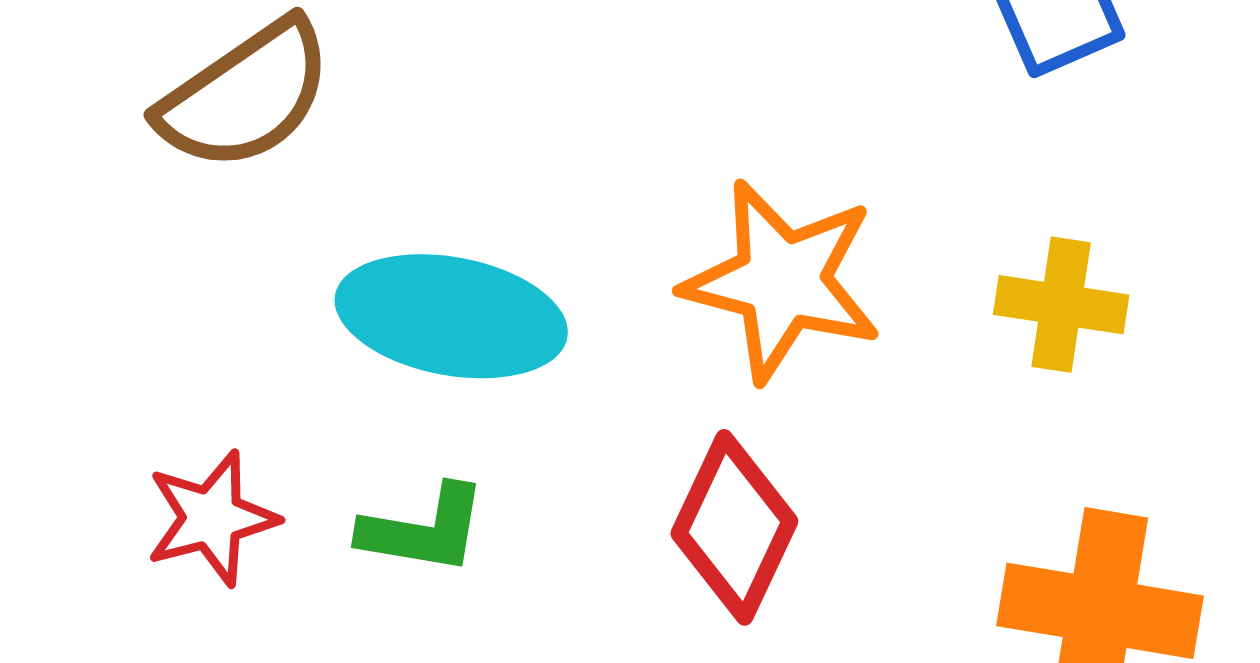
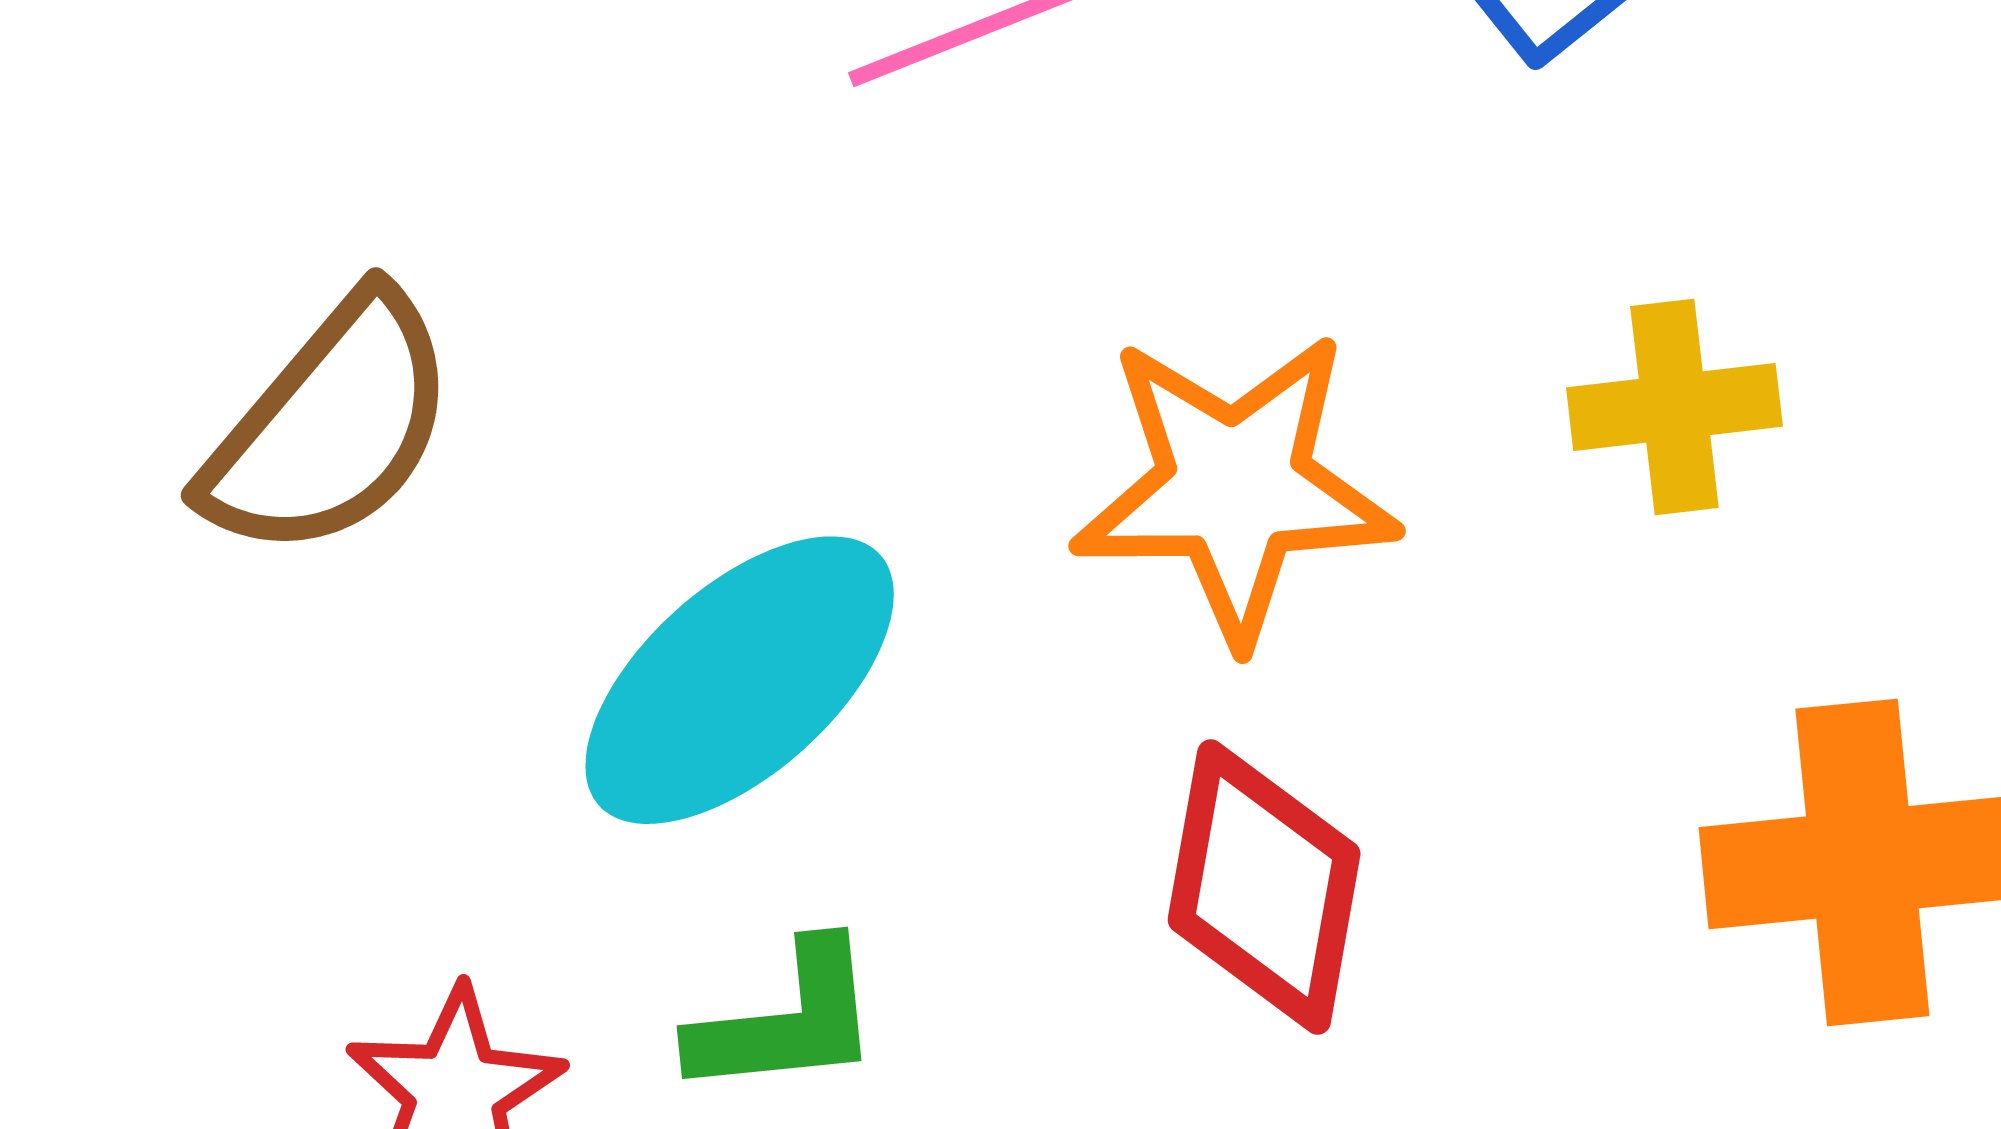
cyan ellipse: (451, 316) -> (740, 680), turned -37

